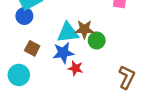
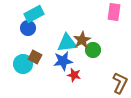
brown star: (84, 29) -> (82, 40), turned -30
cyan circle: (19, 75) -> (23, 64), moved

